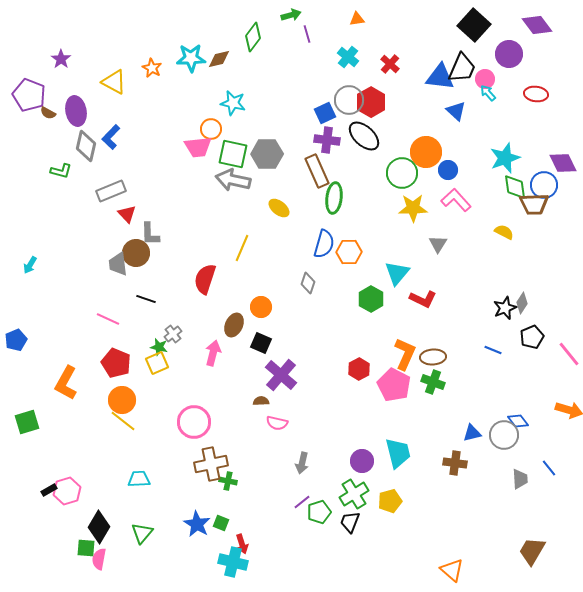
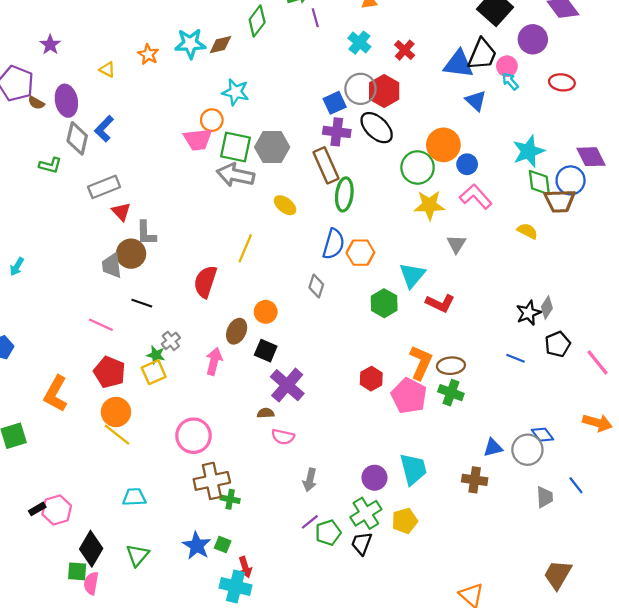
yellow triangle: (114, 82) -> (107, 69), size x0.6

